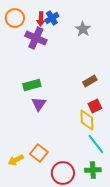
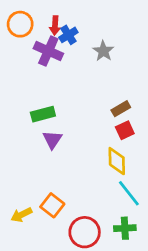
blue cross: (52, 18) -> (68, 35), moved
gray star: (83, 29) -> (103, 51), moved
red square: (95, 106) -> (125, 130), moved

